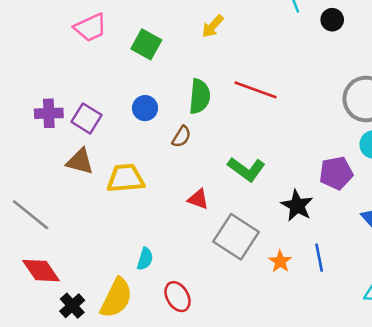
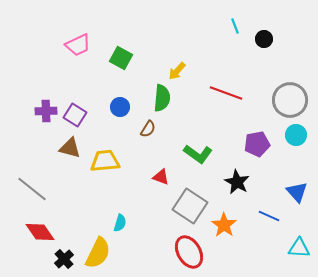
yellow arrow: (213, 26) -> (177, 71), moved
red line: (255, 90) -> (226, 93), moved
purple pentagon: (336, 173) -> (257, 144), moved
blue line: (319, 258) -> (269, 216), moved, turned -55
orange star: (280, 261) -> (224, 225), size x1.4
red ellipse: (177, 297) -> (189, 252), moved, size x1.4

